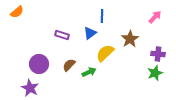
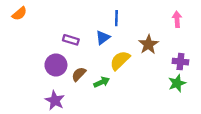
pink arrow: (155, 17) -> (177, 19), turned -48
purple circle: (39, 64) -> (56, 65), moved
purple star: (30, 88) -> (55, 100), moved

